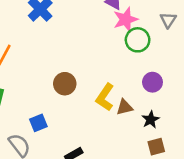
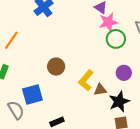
black star: (151, 120) -> (119, 102), size x1.5
blue square: (38, 123) -> (32, 94), size x1.5

